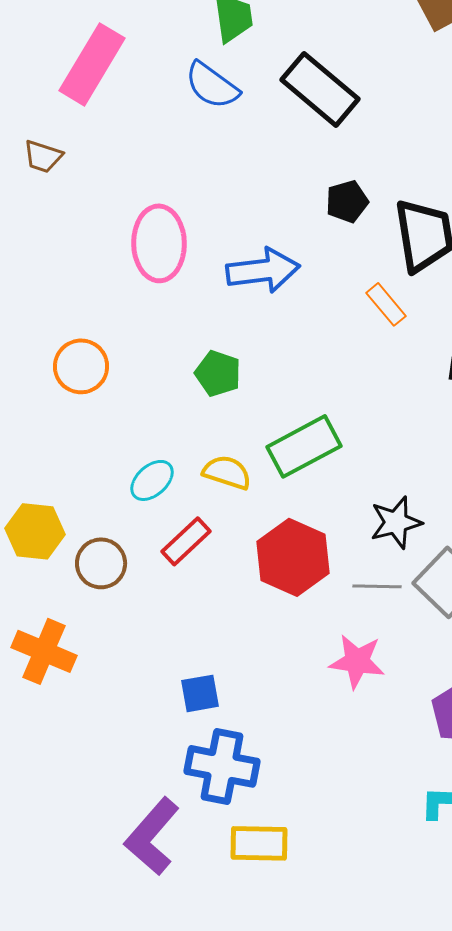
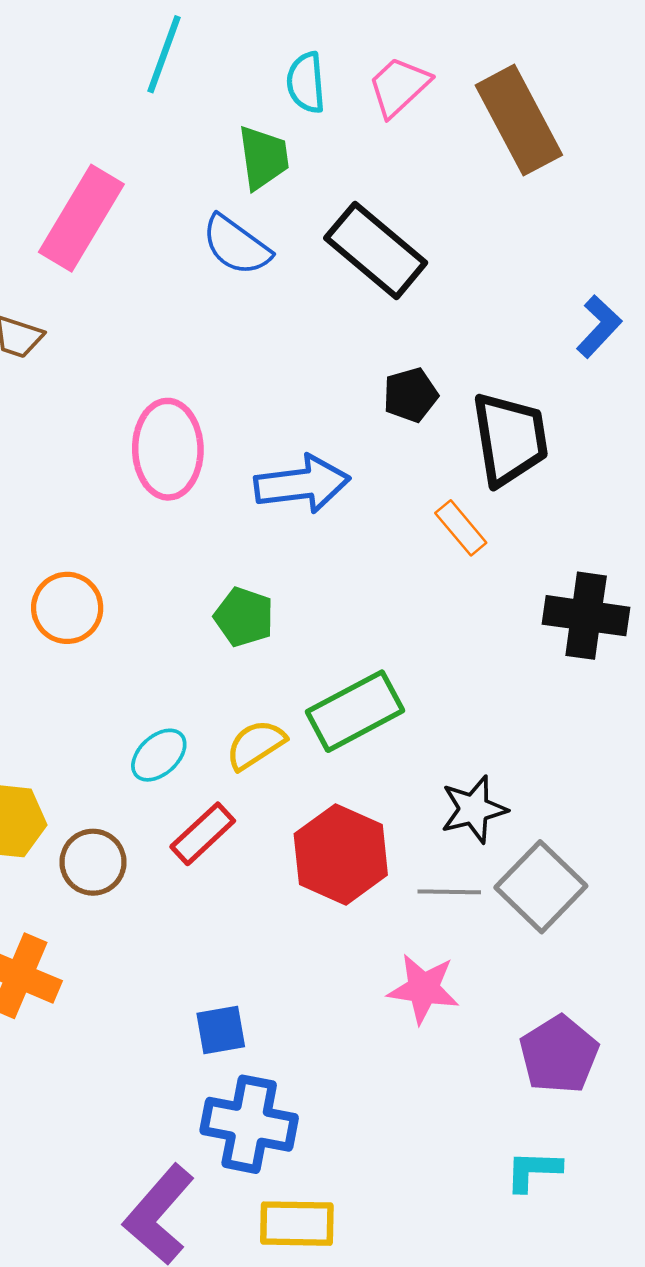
yellow semicircle: (227, 472) -> (256, 745), turned -51

